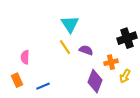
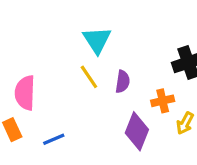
purple semicircle: (86, 50) -> (123, 82), turned 80
pink semicircle: (25, 57) -> (25, 93), size x1.5

